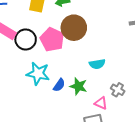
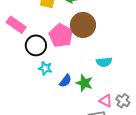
black circle: (26, 40) -> (36, 45), moved
cyan star: (38, 74) -> (45, 68), size x0.6
gray cross: (118, 90) -> (123, 101), moved

